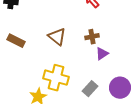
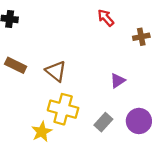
brown triangle: (57, 37) -> (56, 71), moved
brown cross: (92, 37) -> (141, 37), moved

